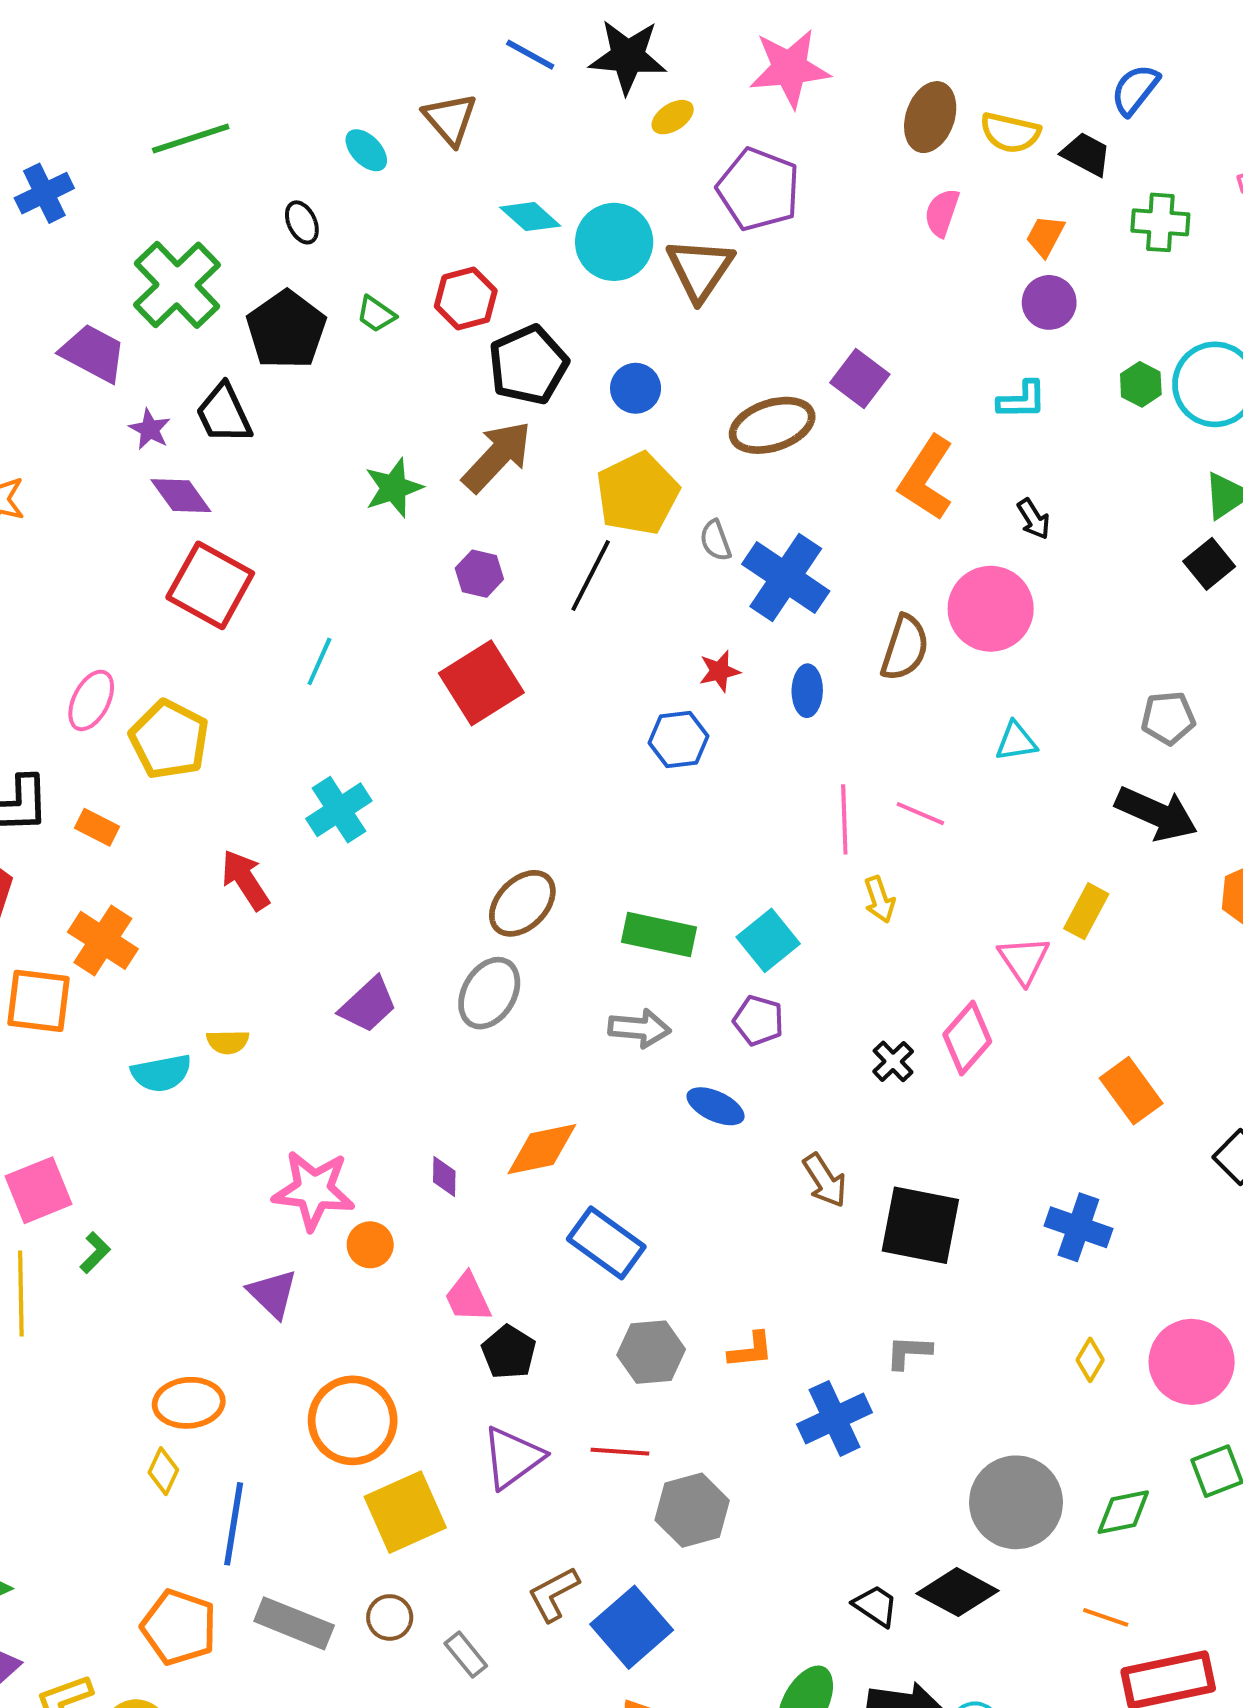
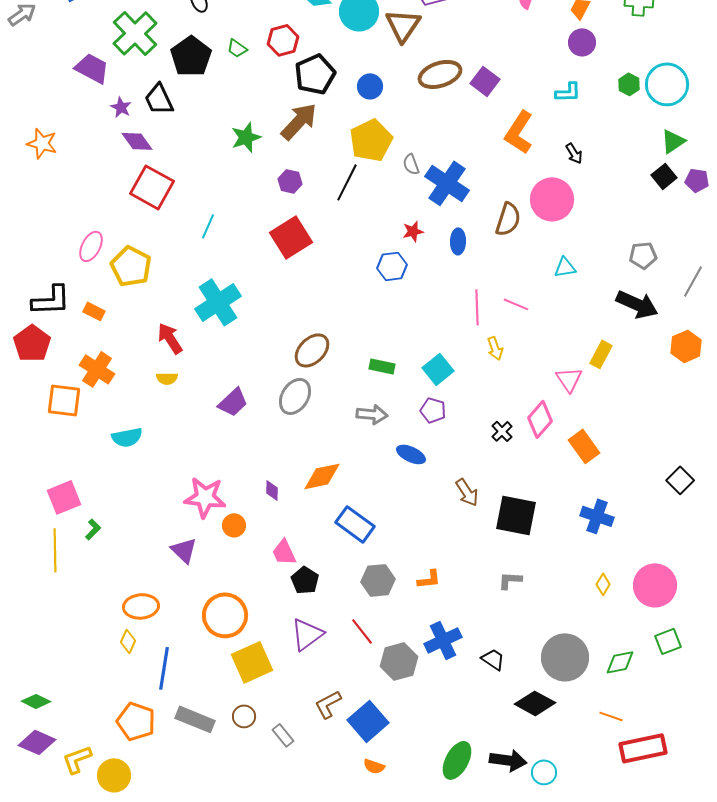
brown ellipse: (772, 425) -> (440, 74), moved
cyan cross: (339, 810) -> (218, 302), size x1.4
green rectangle: (659, 935) -> (382, 366), size x0.7
yellow semicircle: (228, 1042) -> (167, 378), moved
orange rectangle: (1131, 1091) -> (584, 446), moved
blue cross: (835, 1418) -> (443, 640), moved
red line: (620, 1452) -> (362, 631), turned 48
black trapezoid: (876, 1606) -> (493, 659), moved

